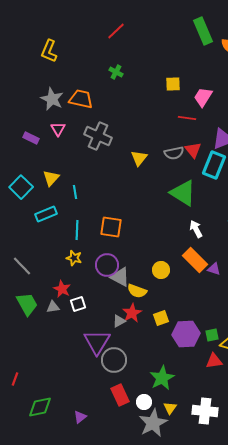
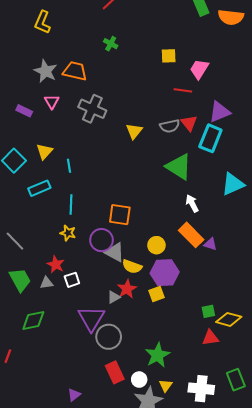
orange square: (111, 227) -> (120, 215), moved
purple hexagon: (186, 334) -> (165, 273), moved
green diamond: (40, 407) -> (33, 320), moved

